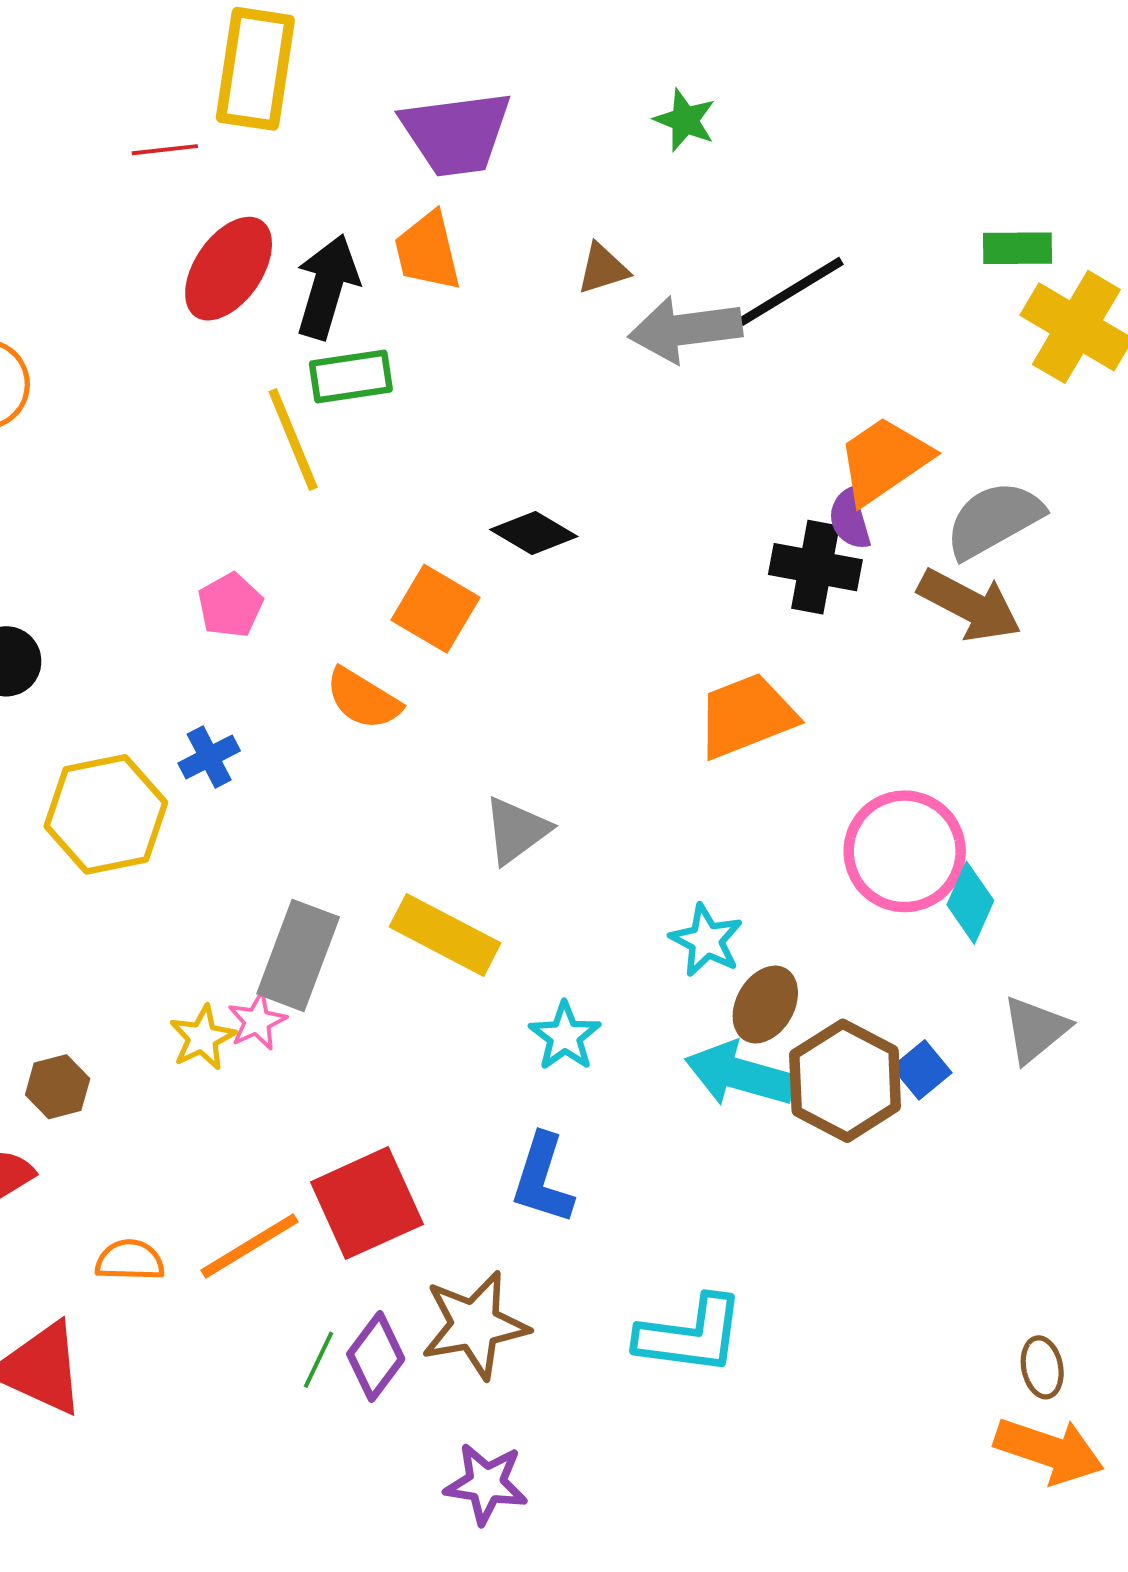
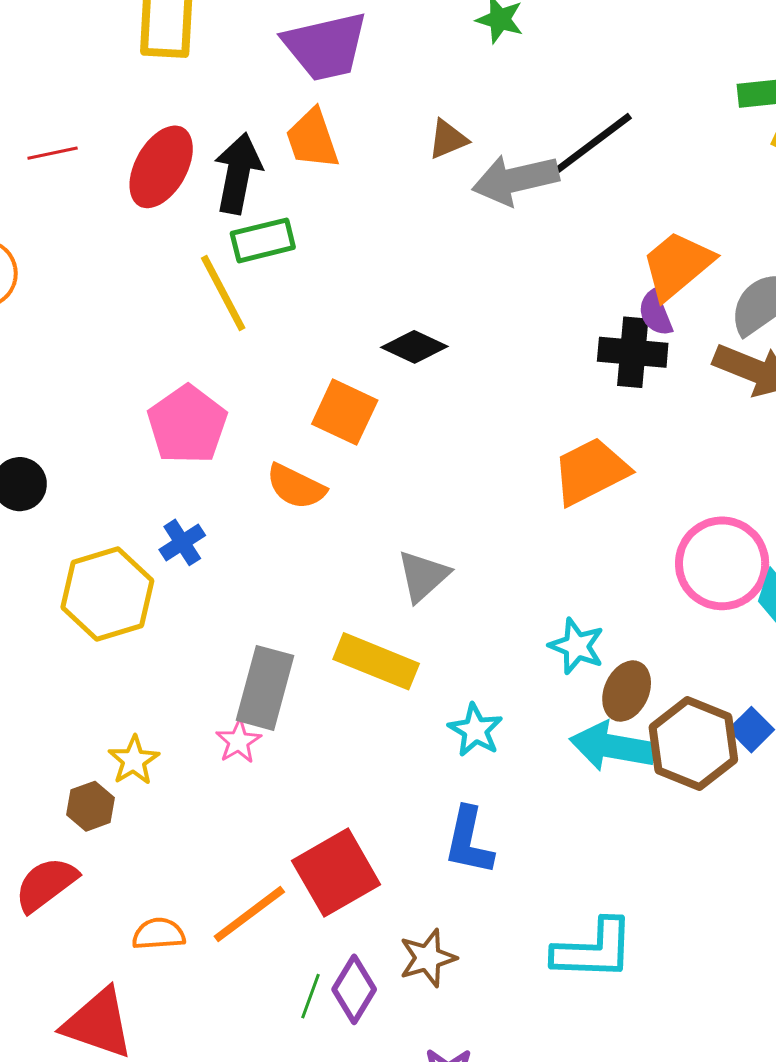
red line: (165, 150) -> (53, 153), moved
pink pentagon: (230, 605) -> (187, 425), size x1.6
yellow star: (202, 1038) -> (134, 760), moved
brown star: (475, 1325) -> (428, 958), size x0.7

